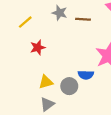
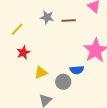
red star: (38, 47) -> (23, 53), moved
yellow triangle: (46, 82) -> (41, 72), moved

